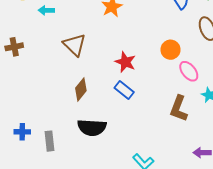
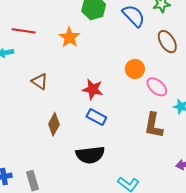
brown triangle: (75, 45) -> (40, 81), size x0.7
black semicircle: (92, 127) -> (90, 155), moved

